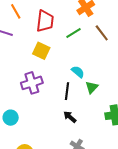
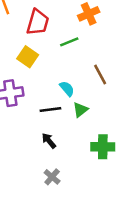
brown line: (102, 33) -> (100, 75), moved
black line: (67, 91) -> (50, 109), turned 66

